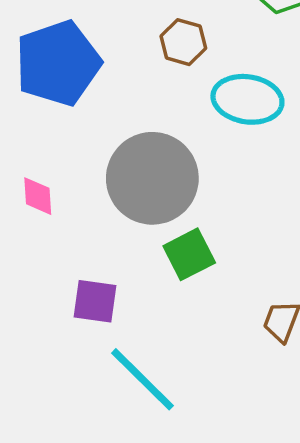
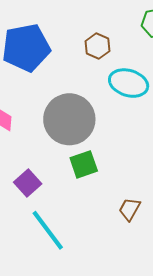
purple square: (95, 301) -> (28, 183), turned 32

